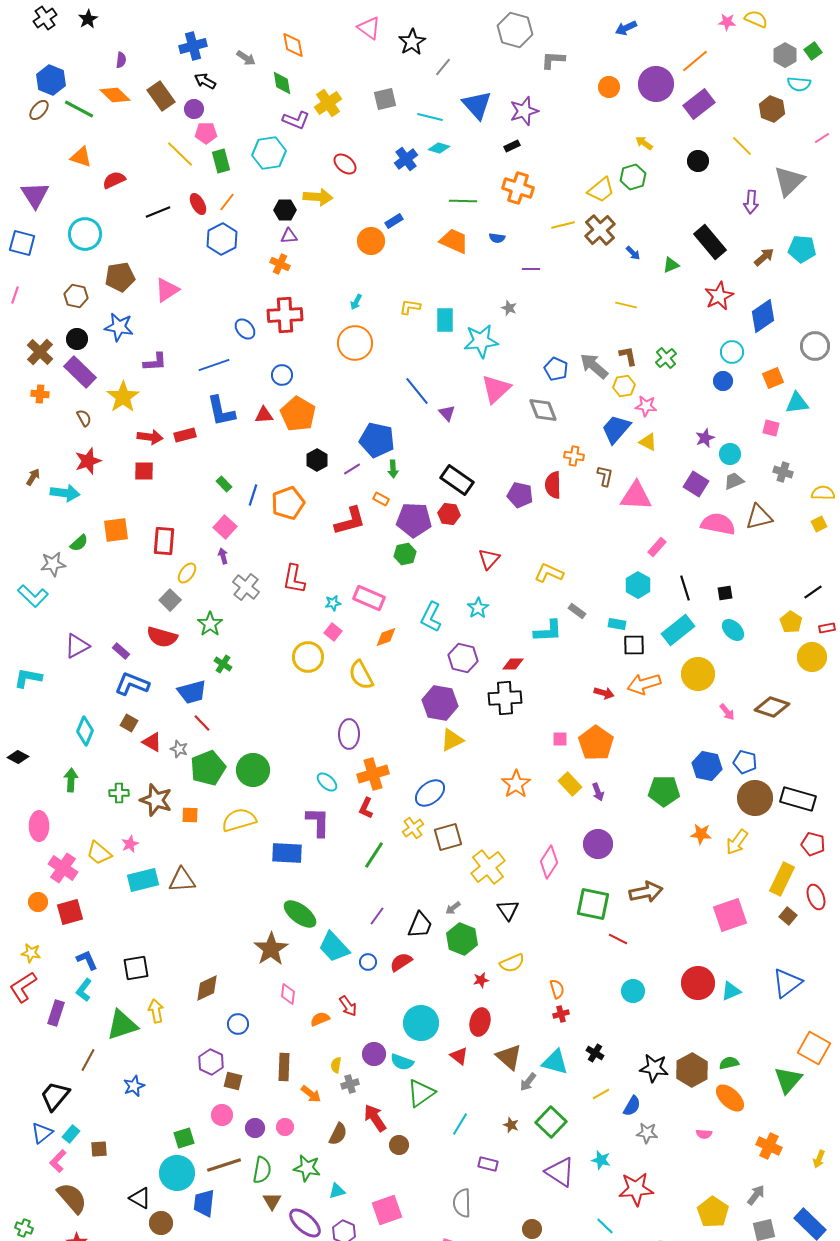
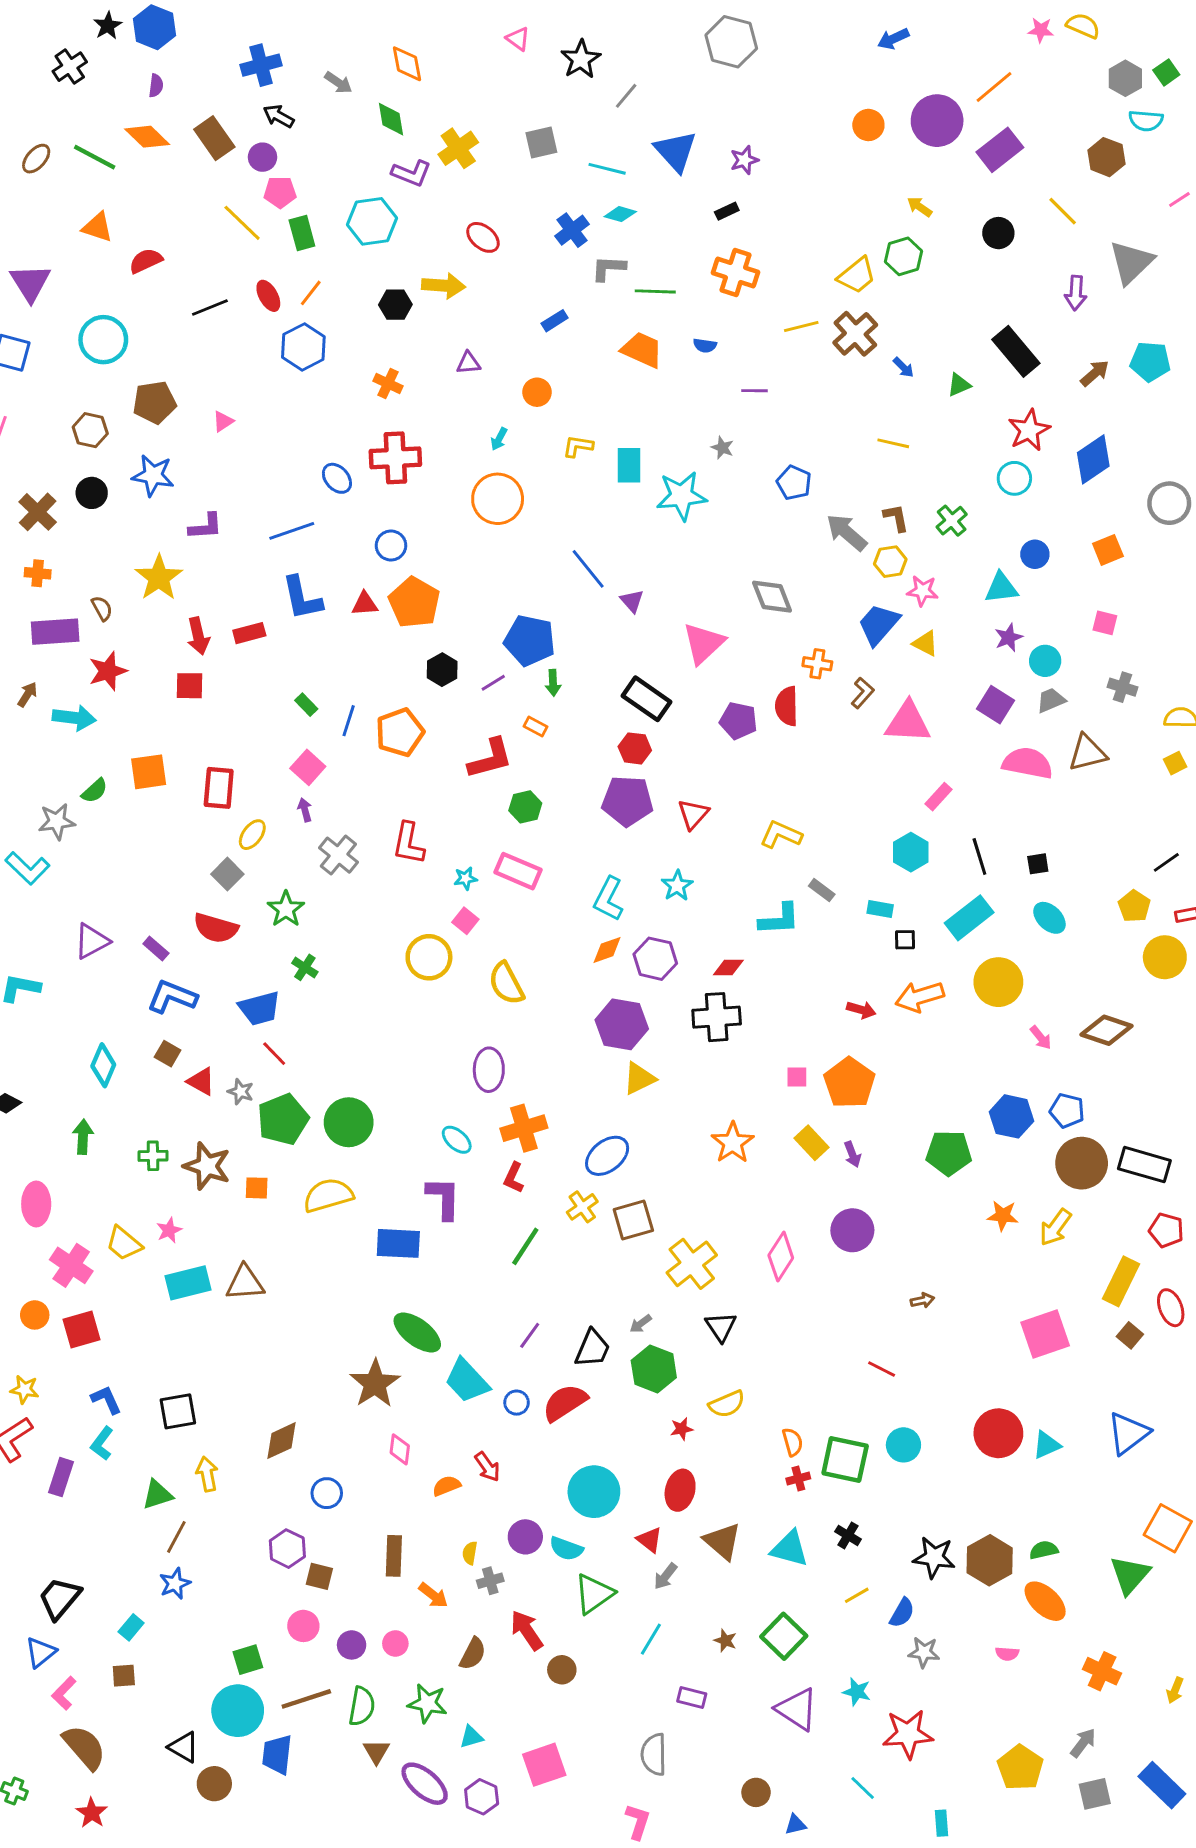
black cross: (45, 18) -> (70, 67), moved
pink triangle: (369, 28) -> (518, 39), size x0.7
gray L-shape: (553, 60) -> (609, 268), moved
blue hexagon: (51, 80) -> (154, 27), moved
purple star: (524, 111) -> (744, 160), size x0.7
purple triangle: (289, 236) -> (468, 363), moved
orange circle: (371, 241) -> (537, 392), moved, size x0.7
pink triangle: (167, 290) -> (223, 421), size x0.6
cyan circle: (732, 352) -> (1014, 478), moved
blue pentagon: (556, 369) -> (794, 483), moved
purple rectangle: (80, 372) -> (55, 632), moved, turned -48
pink triangle: (496, 389) -> (703, 643), moved
cyan triangle: (797, 403) -> (1001, 588), moved
red arrow: (150, 437) -> (198, 636), turned 70
brown L-shape: (605, 476) -> (863, 693), turned 30
purple pentagon: (414, 520) -> (628, 801), moved
green hexagon: (405, 554) -> (525, 807), moved
orange diamond: (386, 637) -> (607, 950), moved
black square: (634, 645) -> (905, 940), size x0.7
brown arrow: (646, 892) -> (922, 1300), size x0.5
green square: (593, 904) -> (845, 1460), moved
red semicircle: (401, 962) -> (565, 1403), size x1.4
green triangle: (122, 1025) -> (157, 1495), size x0.7
brown line: (88, 1060) -> (176, 1537), moved
gray arrow: (528, 1082) -> (665, 1576), moved
cyan rectangle: (71, 1134) -> (131, 1627), moved

